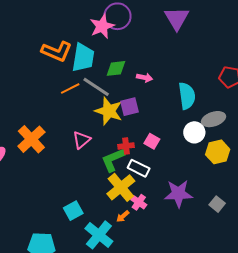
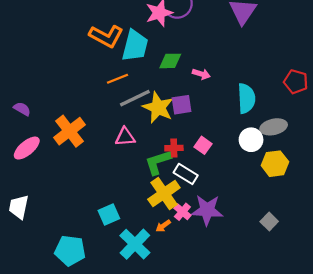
gray line: (96, 87) -> (135, 98), moved, turned -64
pink triangle: (82, 140) -> (125, 137), turned 30
purple star: (178, 194) -> (207, 210), moved

